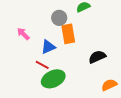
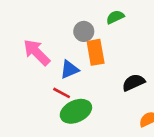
pink arrow: (23, 34) -> (37, 52), size x1.6

